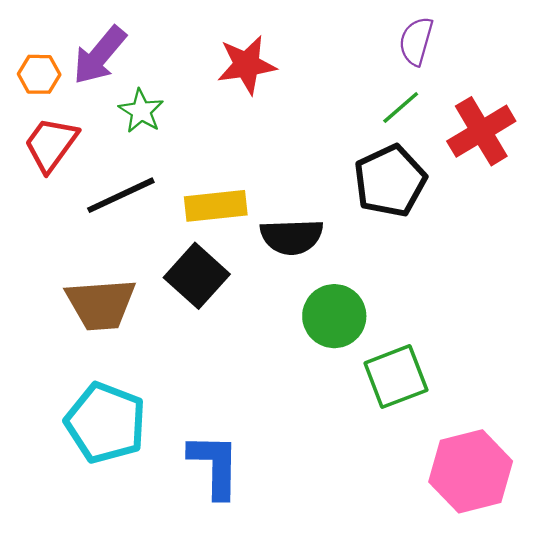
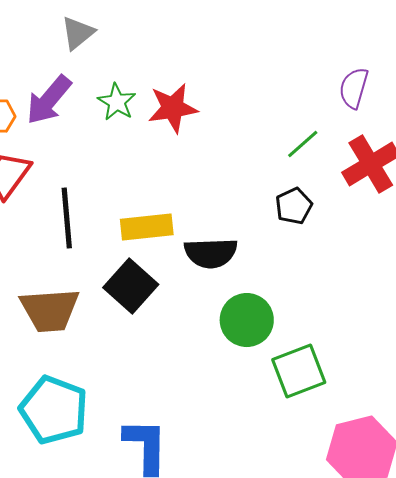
purple semicircle: (416, 41) -> (354, 88), moved
green star: (141, 111) -> (117, 102), moved
black pentagon: (390, 181) -> (294, 206), size x0.6
black line: (121, 195) -> (67, 218), turned -70

